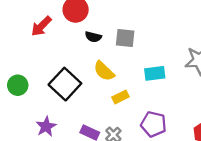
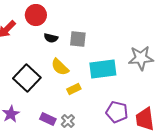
cyan rectangle: (155, 73) -> (103, 69), size x1.5
purple pentagon: (154, 124) -> (117, 112), moved

